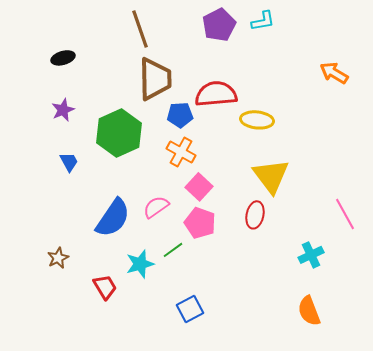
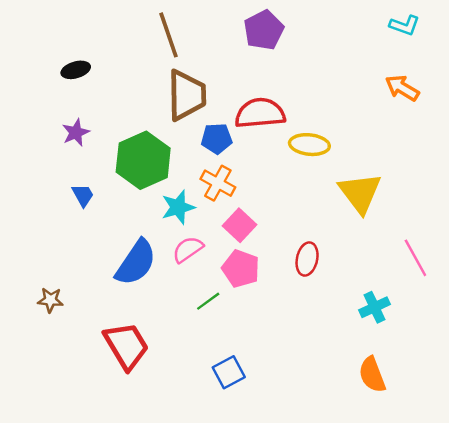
cyan L-shape: (263, 21) -> (405, 25), moved, turned 30
yellow triangle: (271, 176) -> (360, 193), moved
brown star: (58, 258) -> (50, 300), moved, turned 30
cyan star: (140, 264) -> (178, 207), moved
red trapezoid: (105, 287) -> (126, 346), size x1.6

